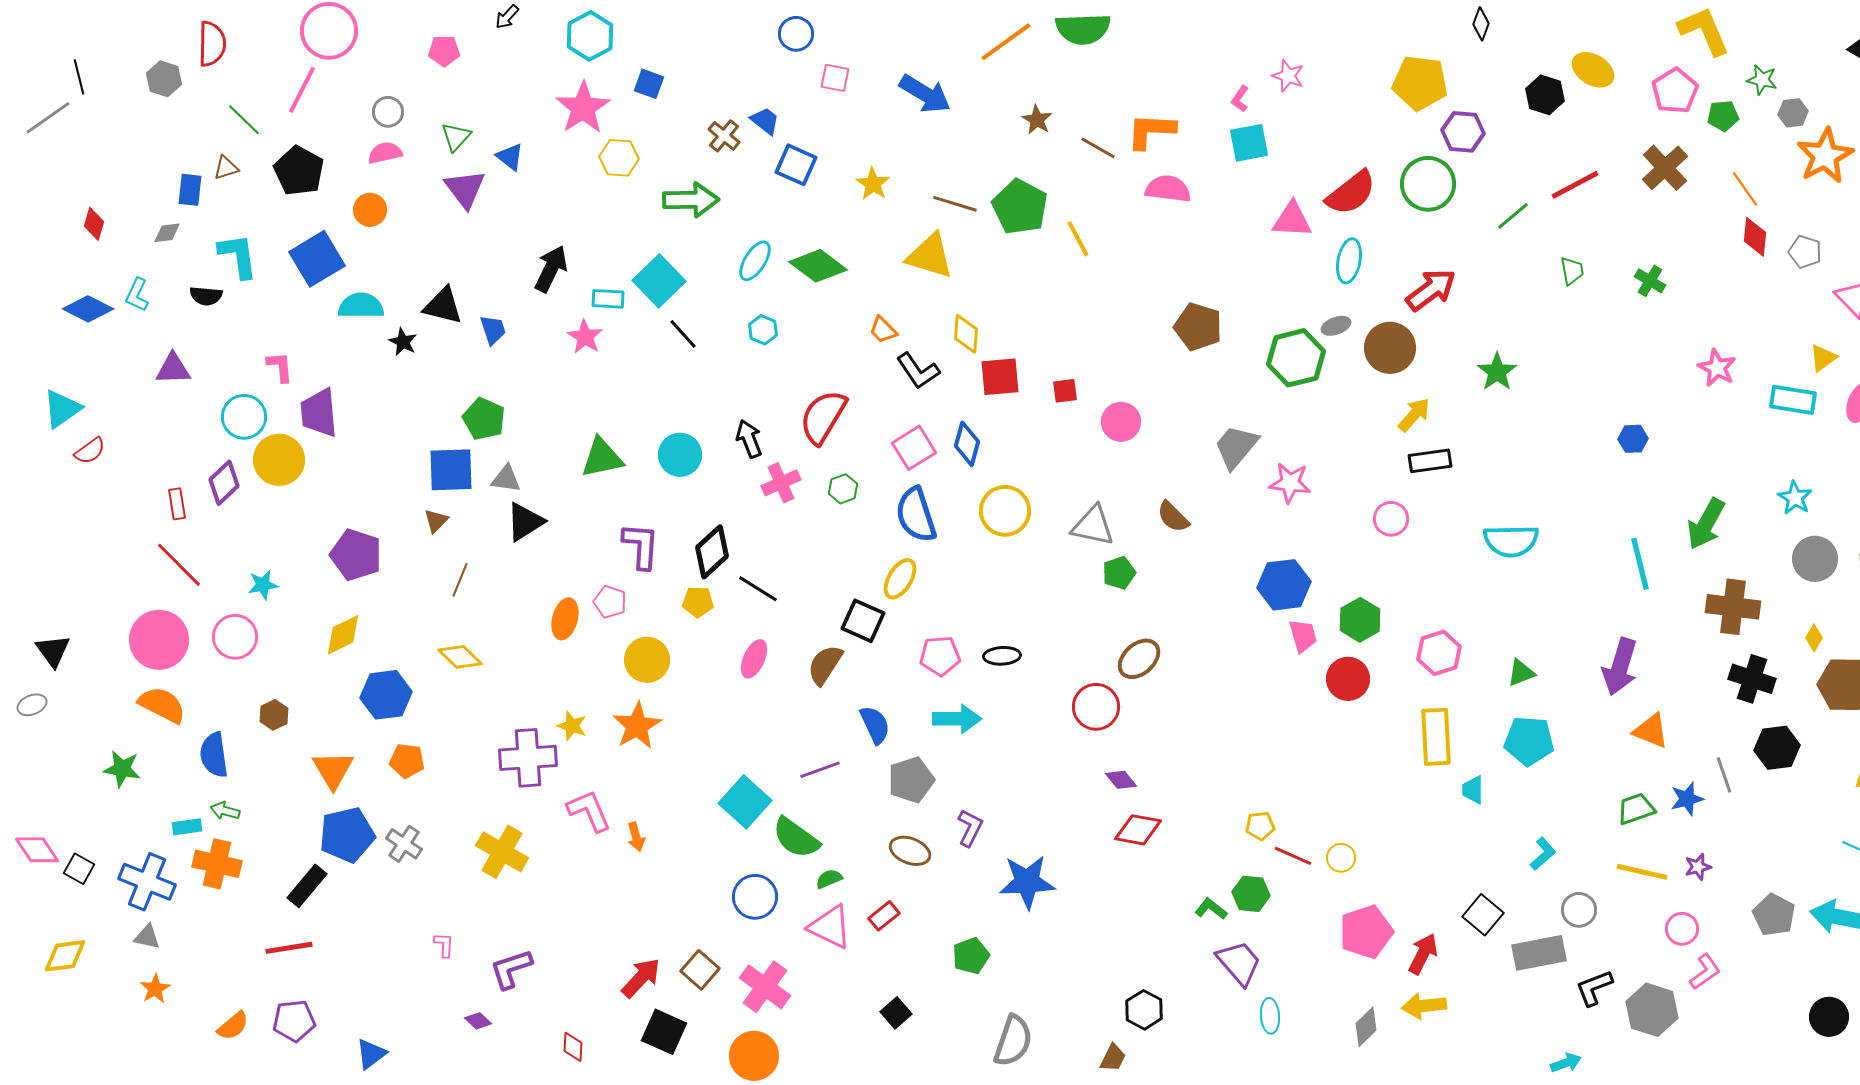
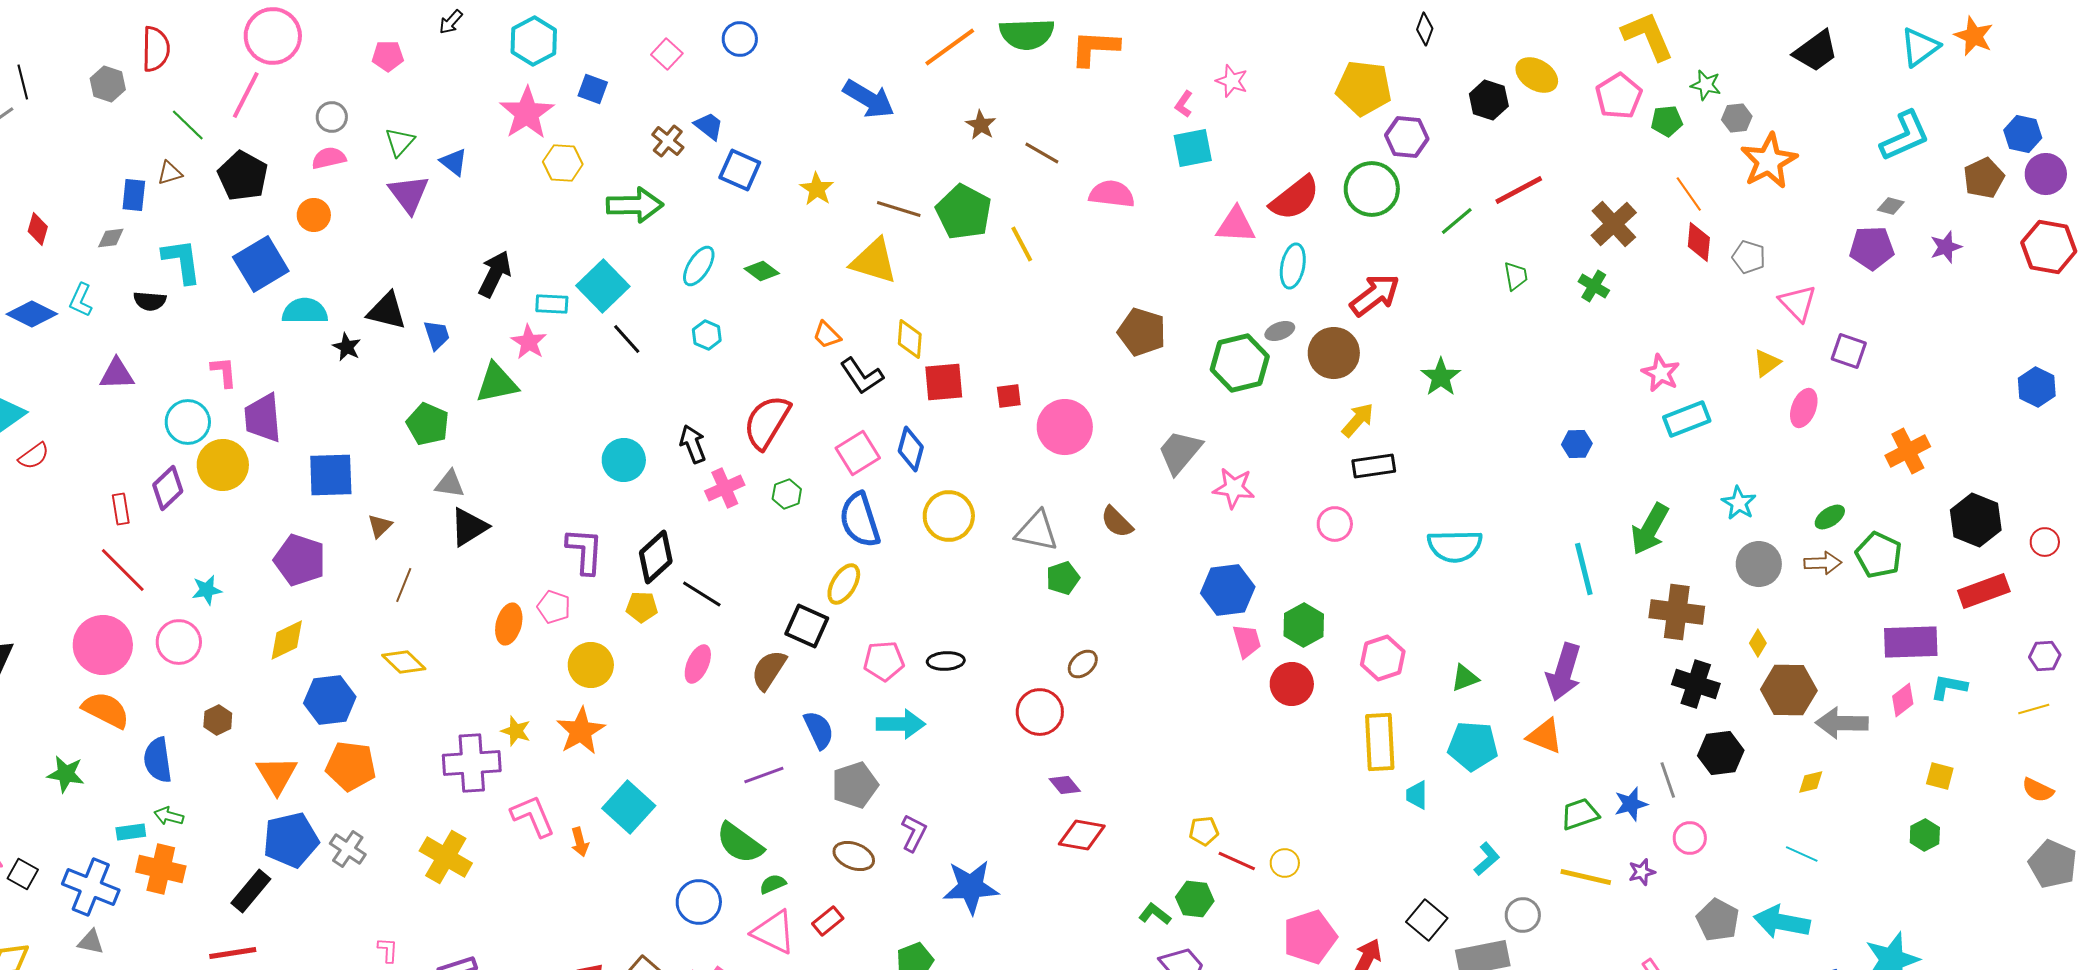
pink square: (835, 78) -> (667, 54), moved, turned 32
orange L-shape: (1151, 131) -> (1095, 48), moved
brown cross: (1665, 168) -> (1614, 224), moved
green diamond: (818, 266) -> (762, 271), size x0.6
cyan rectangle: (1793, 400) -> (1687, 419), moved, turned -30
pink circle: (1121, 422) -> (1065, 427), size x1.4
green triangle: (602, 458) -> (497, 383), moved
blue square: (451, 470) -> (331, 475), moved
brown ellipse: (1139, 659) -> (1083, 664), size x0.7
orange triangle: (1651, 731) -> (1545, 736), moved
orange pentagon: (407, 761) -> (351, 766), size x1.4
cyan square: (745, 802) -> (629, 807), moved
pink circle: (1682, 929) -> (1690, 838), moved

